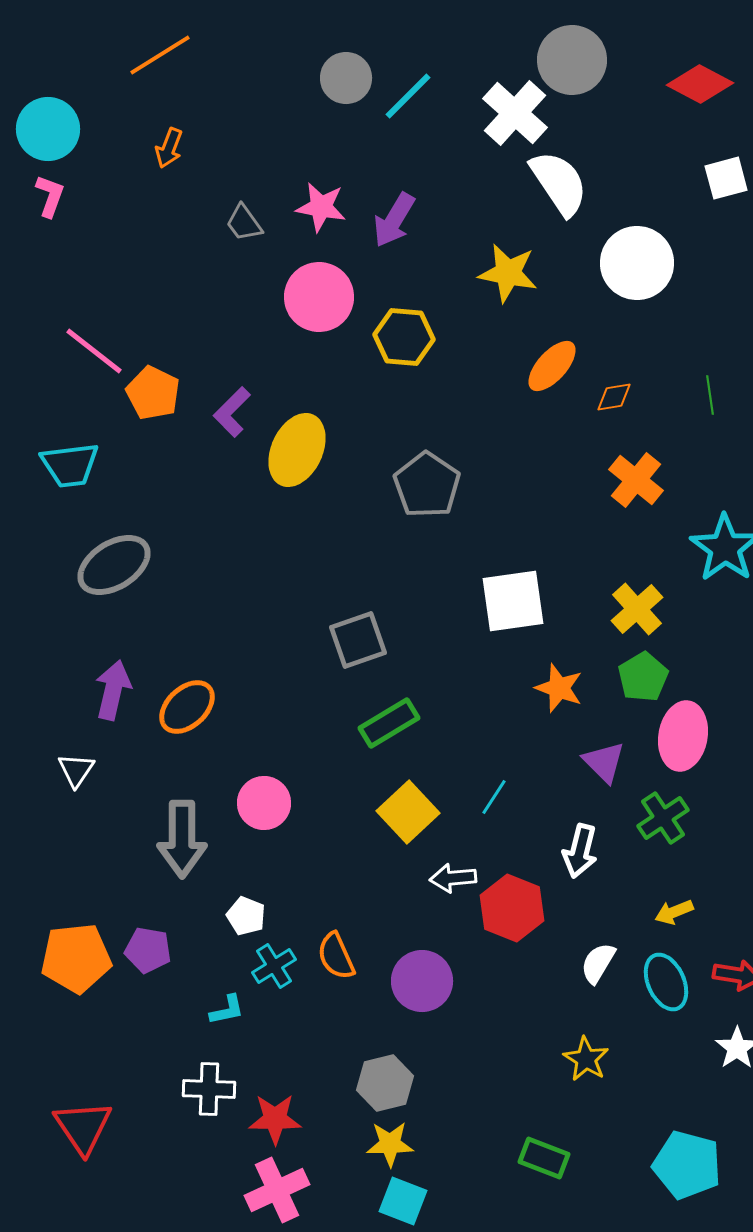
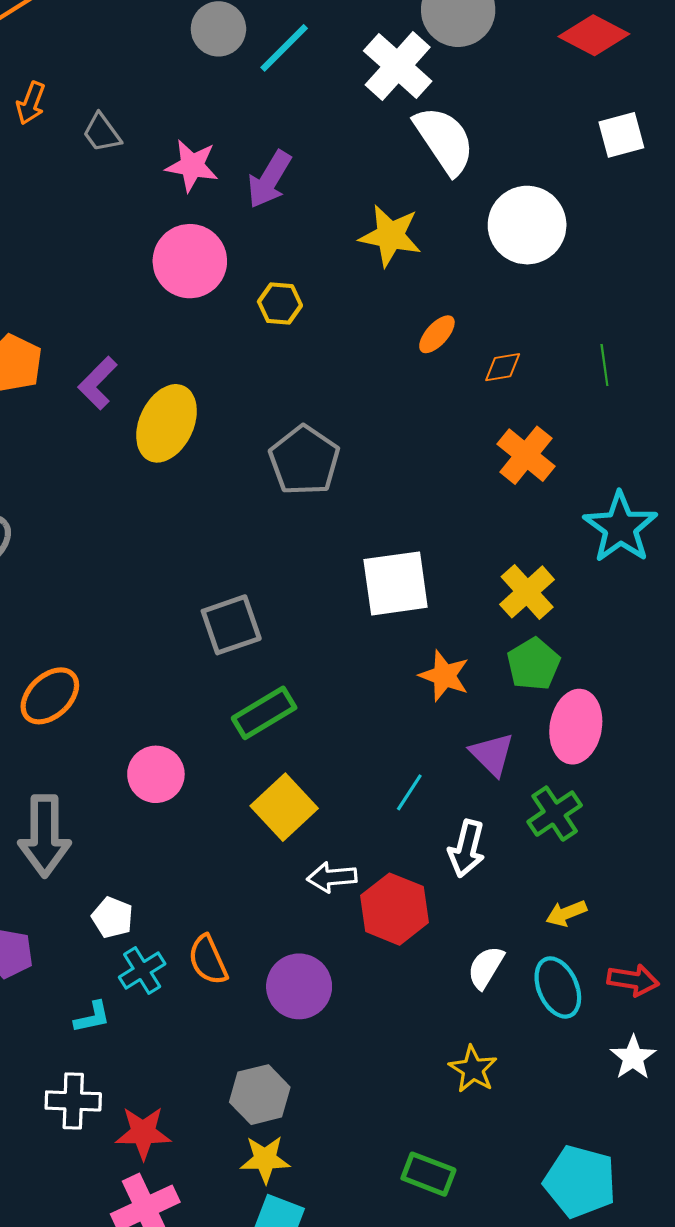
gray trapezoid: (244, 223) -> (102, 133), moved
yellow hexagon: (404, 337) -> (280, 304), size x0.7
orange ellipse: (552, 366) -> (437, 334), size x0.7
cyan line: (494, 797) -> (409, 792), moved
pink circle: (264, 803) -> (156, 774), moved

